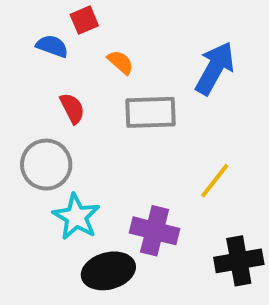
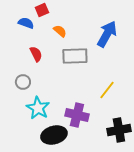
gray circle: (46, 165) -> (23, 82), size x0.6

